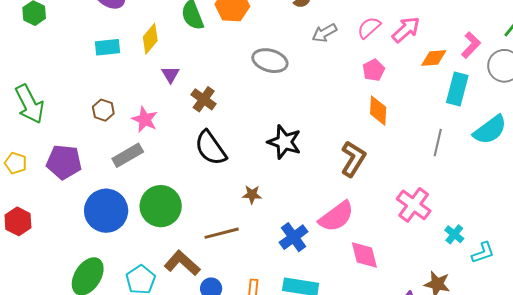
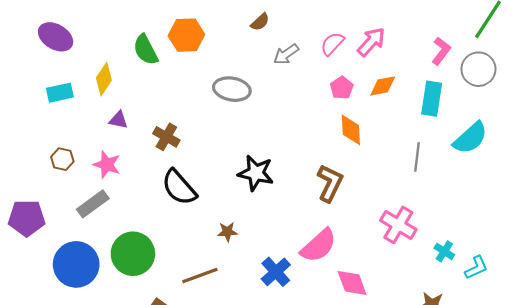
orange diamond: (434, 58) -> (383, 86), moved
purple triangle: (170, 74) -> (119, 120), moved, turned -42

